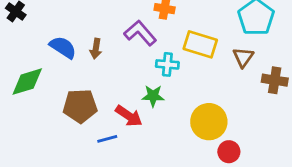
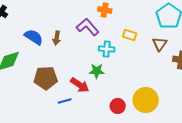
yellow rectangle: (200, 44) -> (130, 35), size x0.6
yellow circle: (209, 122) -> (146, 100), moved
red circle: (229, 152) -> (118, 106), moved

